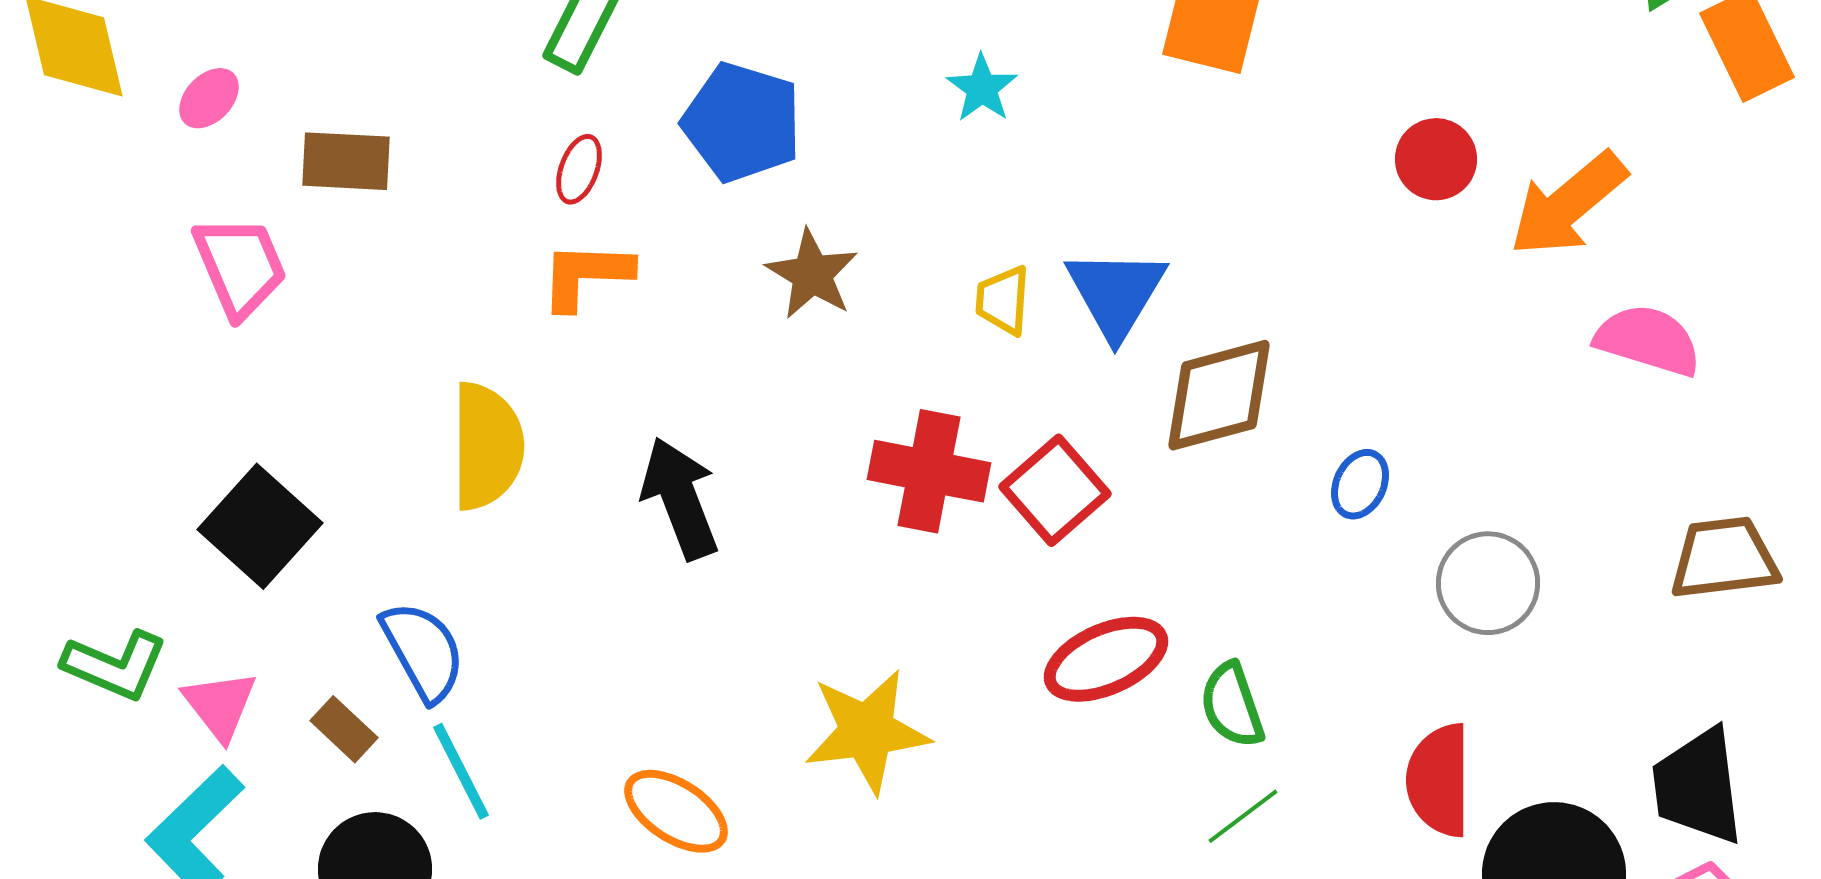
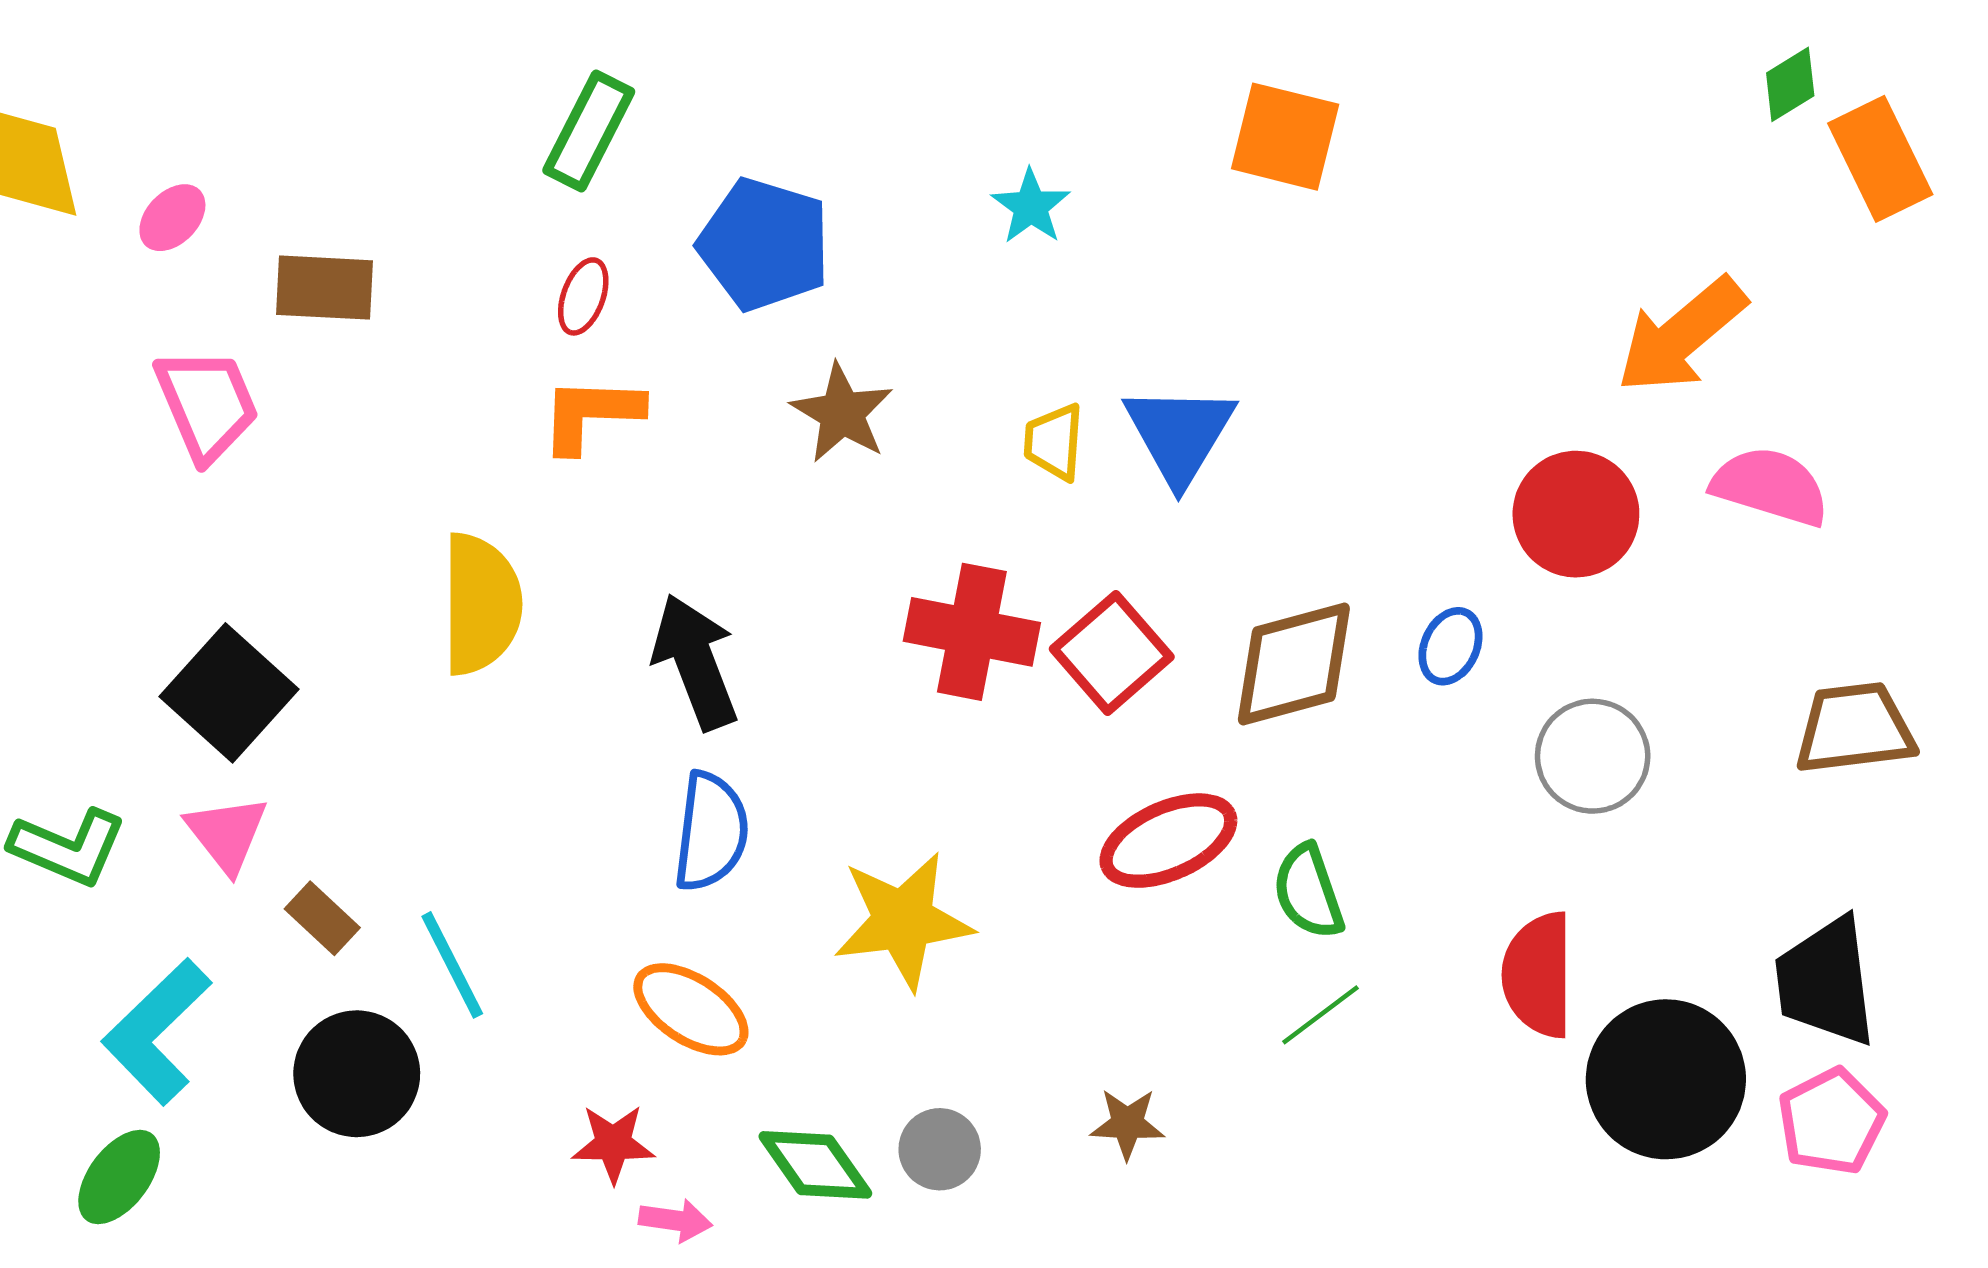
red circle: (1436, 159) -> (1576, 514), moved, size x1.4
brown diamond: (1219, 395) -> (1294, 664), moved
blue semicircle: (423, 651) -> (711, 832), moved, turned 36
pink triangle: (220, 705) -> (227, 834), moved

